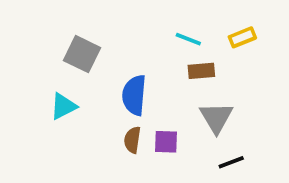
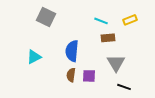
gray square: (82, 54) -> (46, 17), moved
black line: (231, 162) -> (124, 87), turned 40

